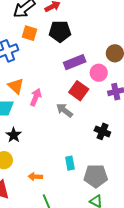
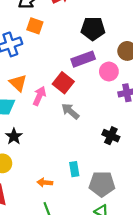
black pentagon: (60, 31) -> (93, 29), moved
red square: (79, 91) -> (63, 83), moved
orange arrow: (35, 177) -> (45, 183), moved

